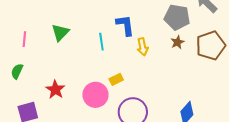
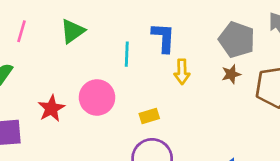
yellow rectangle: (116, 79) -> (149, 116), moved
pink circle: (95, 95) -> (97, 97), moved

